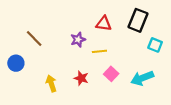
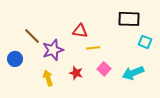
black rectangle: (138, 20) -> (129, 19), turned 70
red triangle: (104, 24) -> (80, 31), moved
purple star: (78, 40) -> (53, 50), moved, size x1.5

